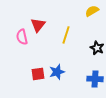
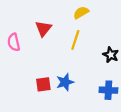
yellow semicircle: (92, 11) -> (81, 13), moved
pink semicircle: (22, 37) -> (14, 42), moved

